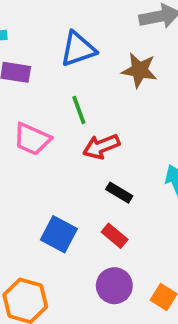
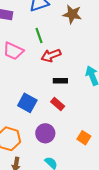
black rectangle: (119, 193) -> (60, 81), turned -32
purple circle: (114, 286) -> (45, 133), moved

